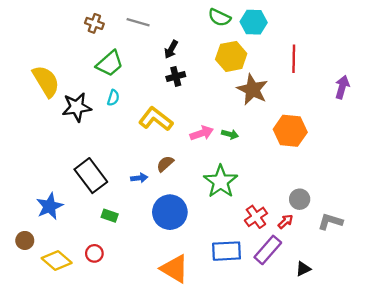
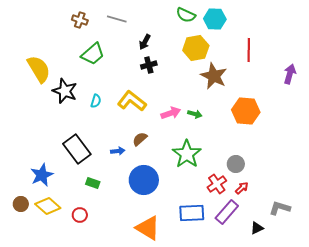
cyan semicircle: (113, 98) -> (96, 101), moved
black star: (77, 107) -> (65, 91), turned 30
gray circle: (300, 199) -> (236, 164), moved
gray L-shape: (330, 222) -> (280, 208), moved
yellow diamond: (57, 261) -> (48, 206), moved

